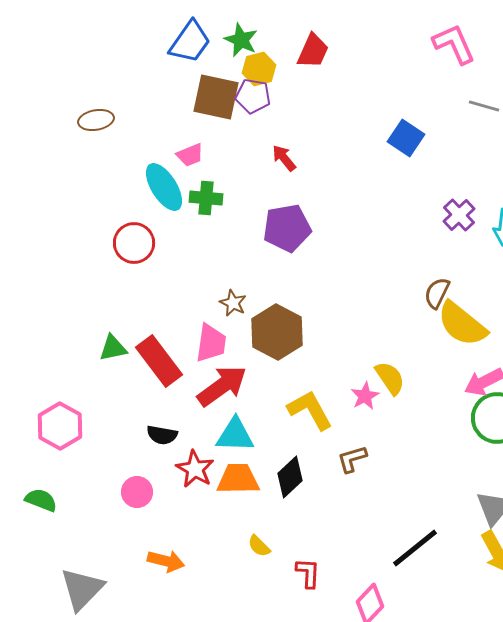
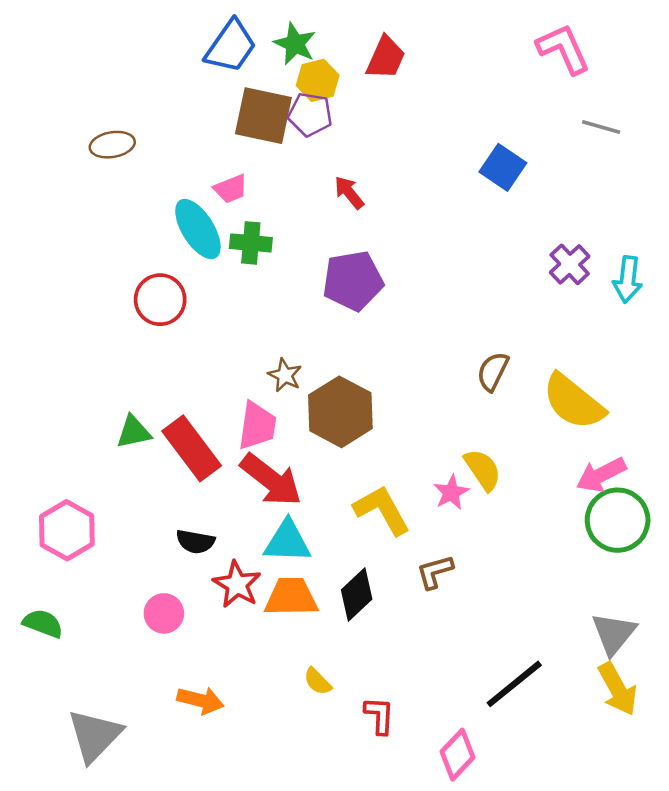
brown semicircle: (437, 293) -> (493, 371), moved
red arrow: (222, 386) -> (271, 480), turned 74

